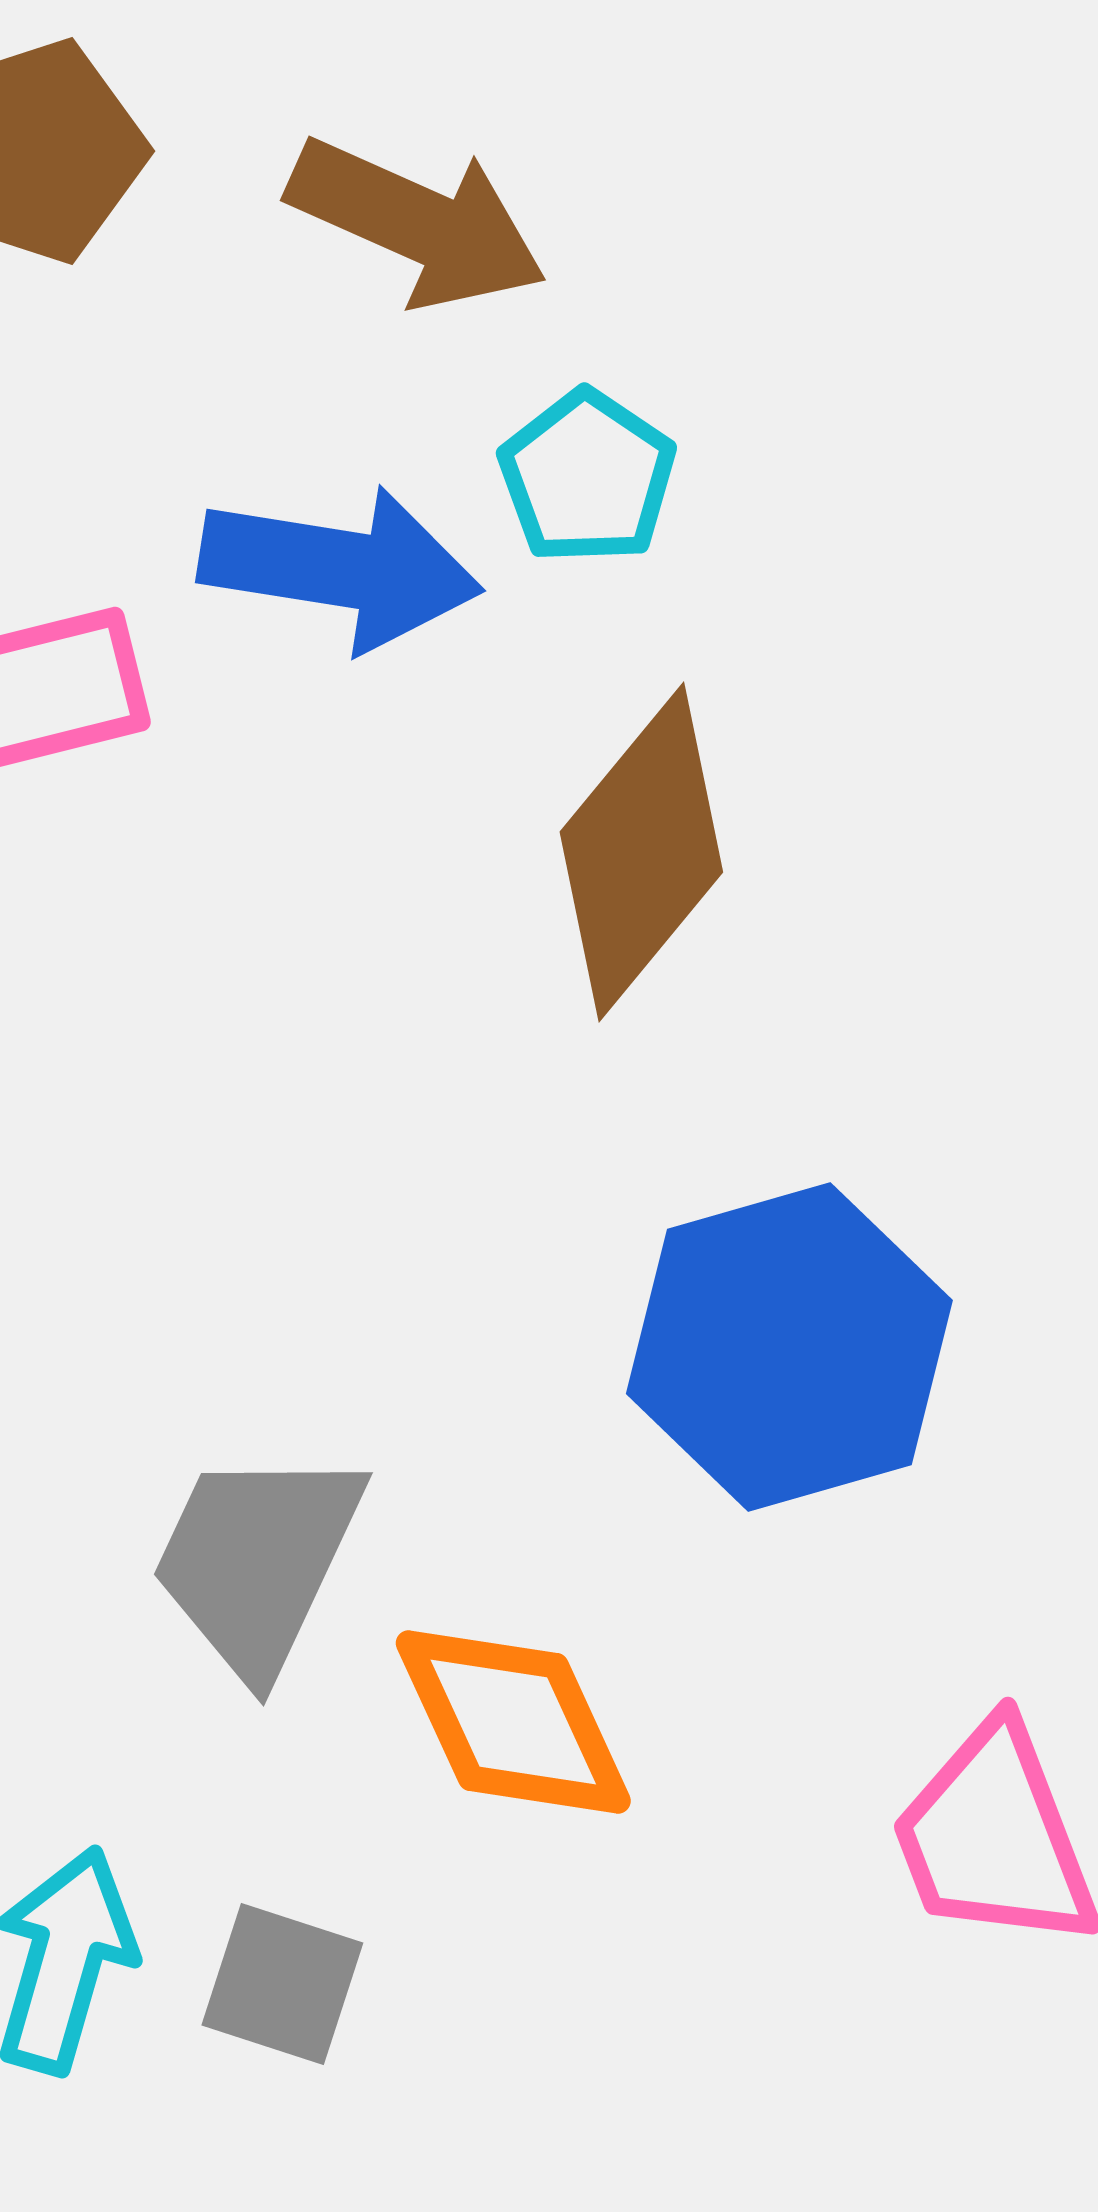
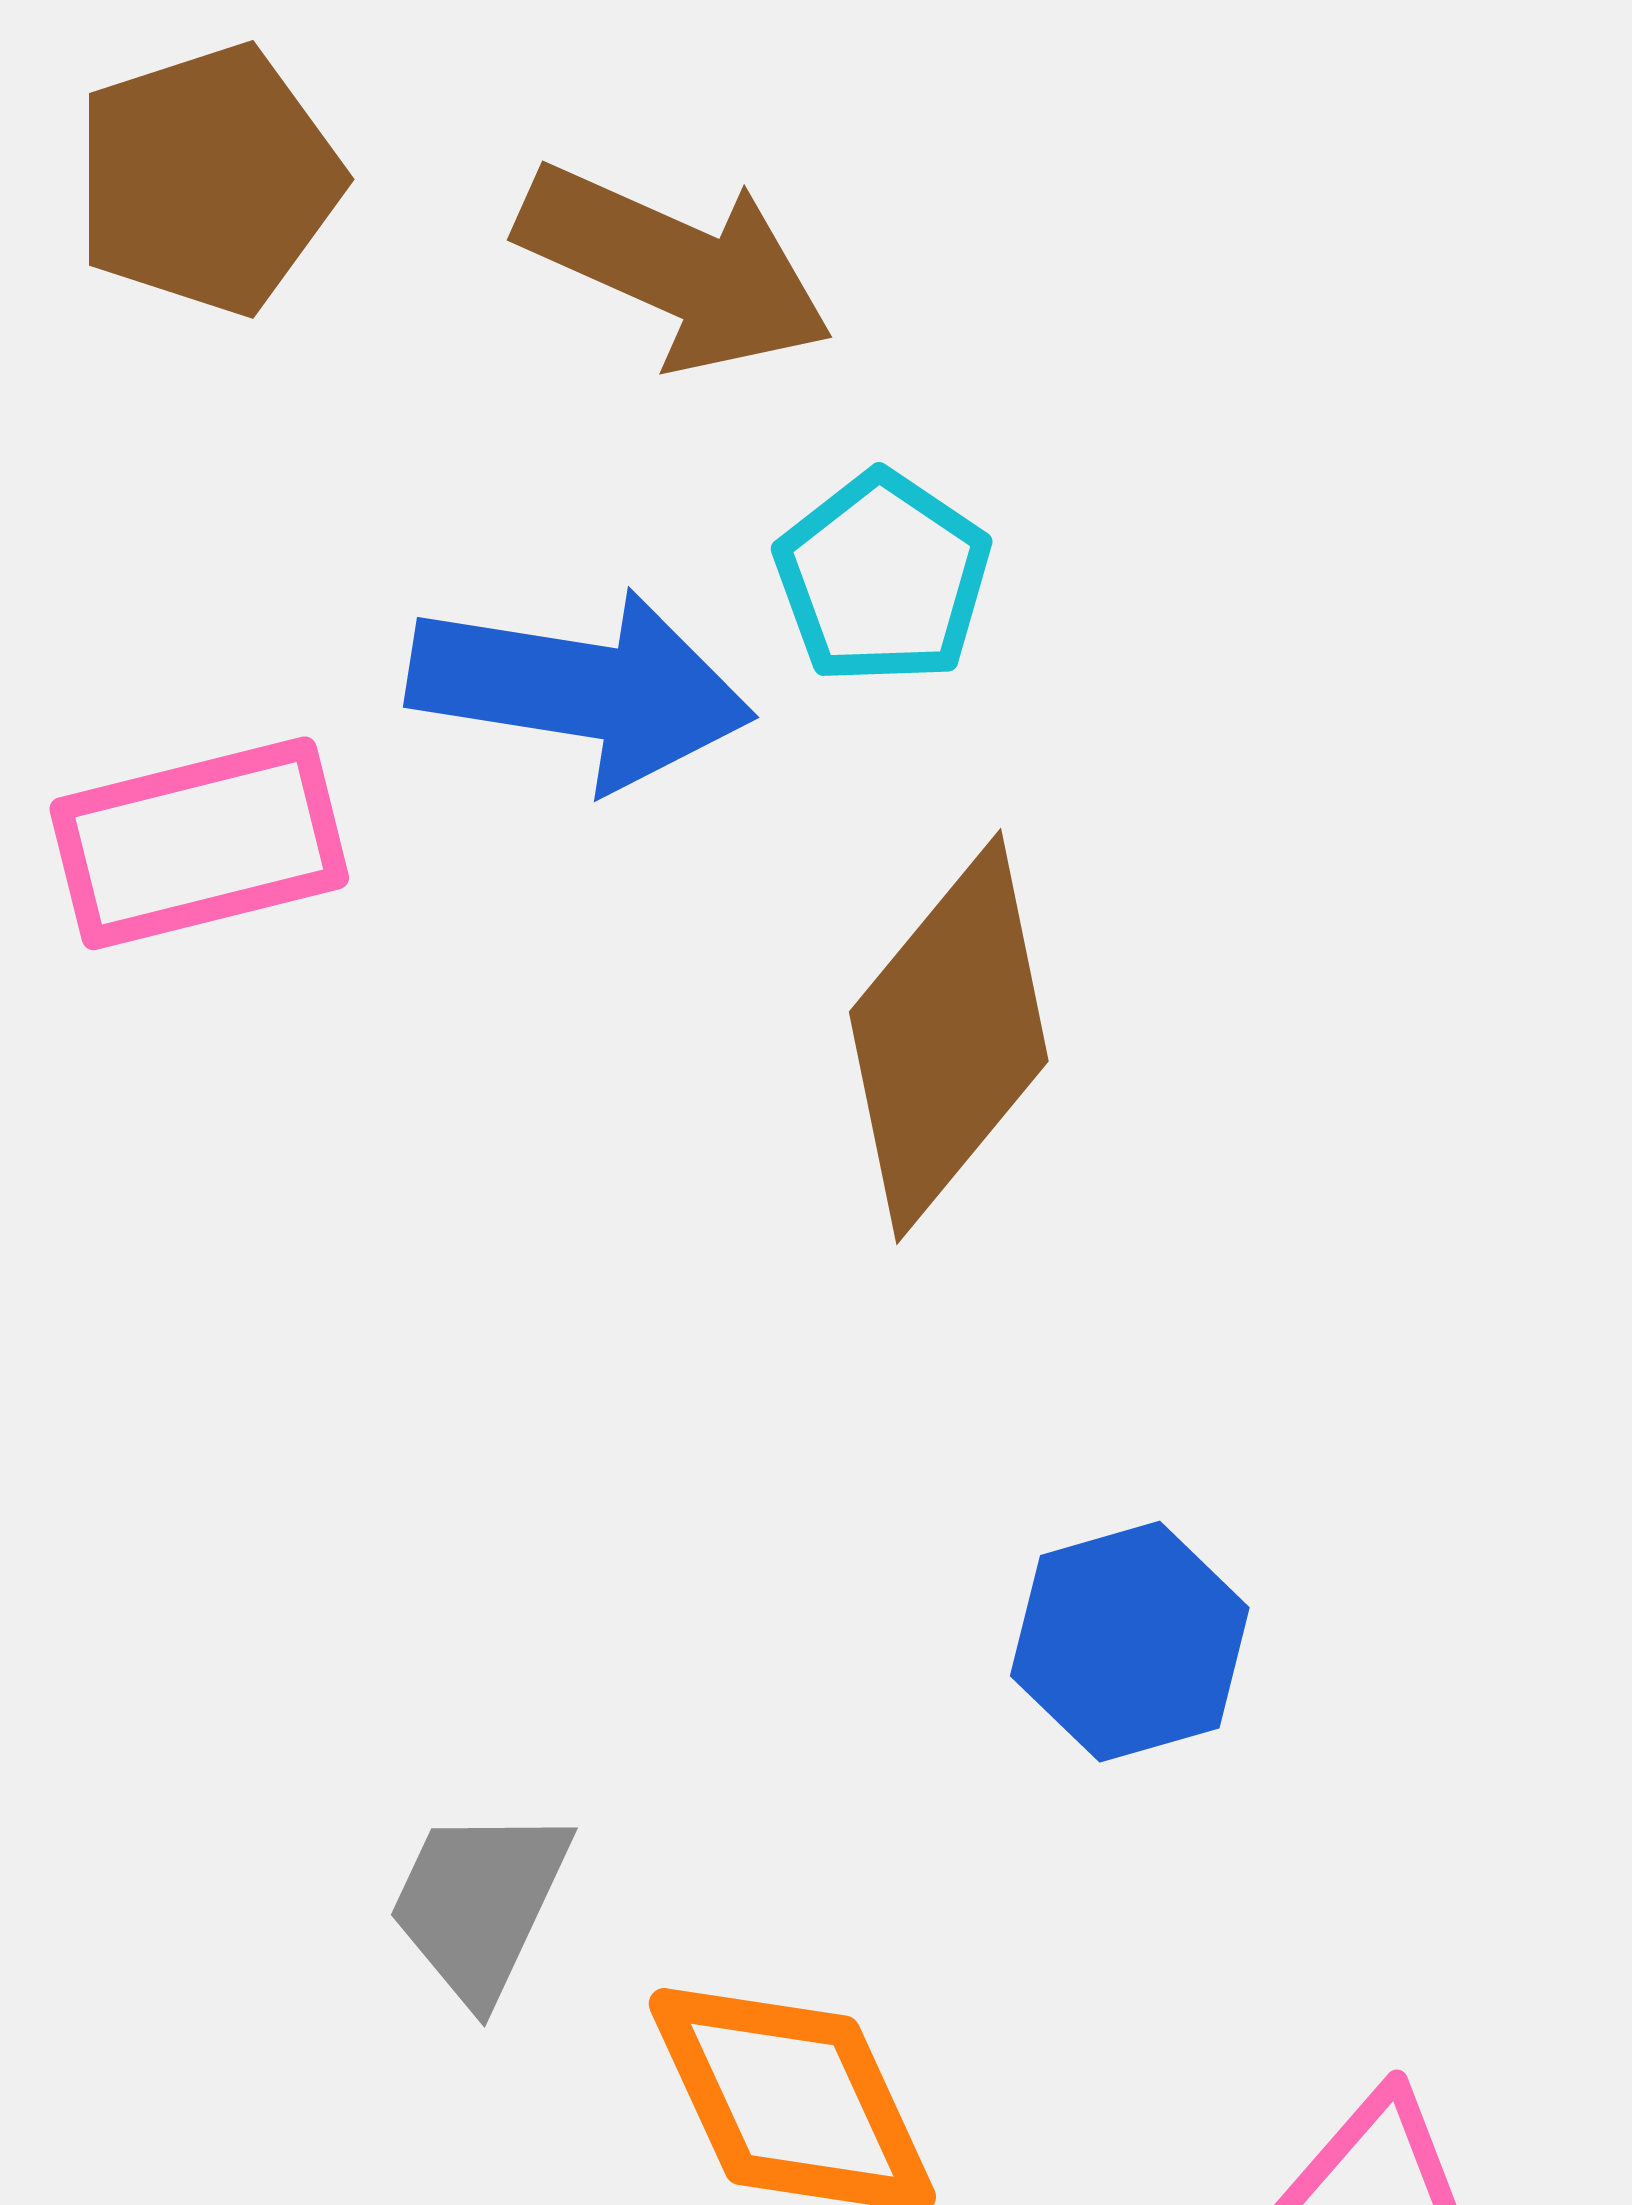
blue hexagon: (789, 1347) -> (1130, 1642), size x0.6
gray trapezoid: (257, 1561) -> (479, 1903), size x0.7

